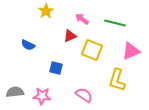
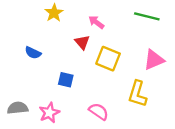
green line: (115, 23) -> (147, 16), moved
red triangle: (70, 36) -> (82, 42), turned -48
pink star: (42, 96) -> (49, 113), turned -30

